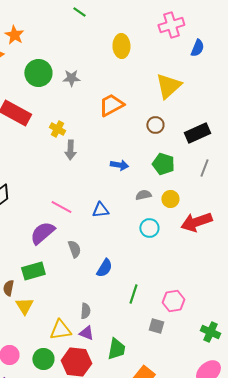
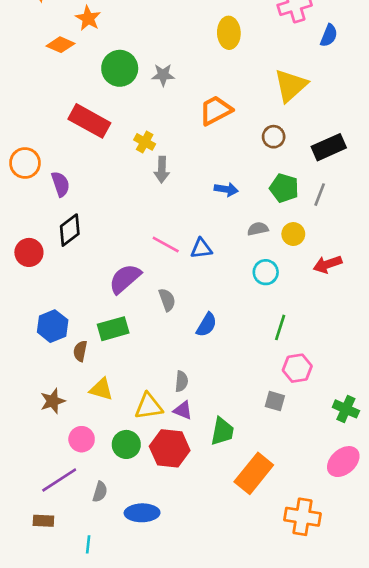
gray line: (204, 168) -> (320, 195), moved
pink line: (61, 207) -> (166, 245), moved
red arrow: (196, 222) -> (327, 264), size x0.7
green line: (133, 294) -> (280, 327), moved
yellow triangle: (24, 306) -> (101, 389), moved, turned -42

